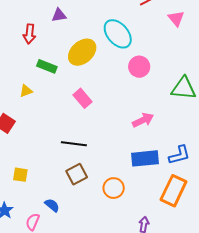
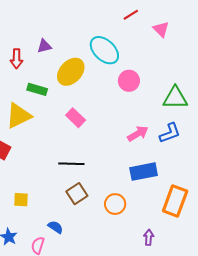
purple triangle: (59, 15) -> (44, 46), moved
yellow triangle: (26, 91) -> (19, 116), size x2.0
blue L-shape: (179, 155) -> (170, 133), moved

